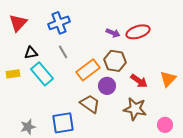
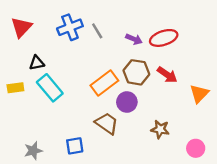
gray line: (63, 52) -> (97, 31), moved
red arrow: (139, 81) -> (167, 75), moved
brown star: (135, 109) -> (160, 129), size x0.7
blue square: (63, 123) -> (75, 146), size x0.7

